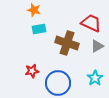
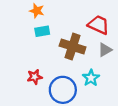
cyan star: (95, 78) -> (91, 78), moved

